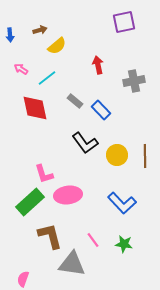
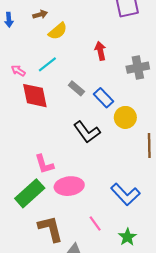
pink arrow: (21, 69) -> (18, 71), moved
yellow circle: (117, 155) -> (125, 117), moved
pink line: (93, 240) -> (95, 223), moved
green star: (124, 244) -> (127, 237), turned 30

